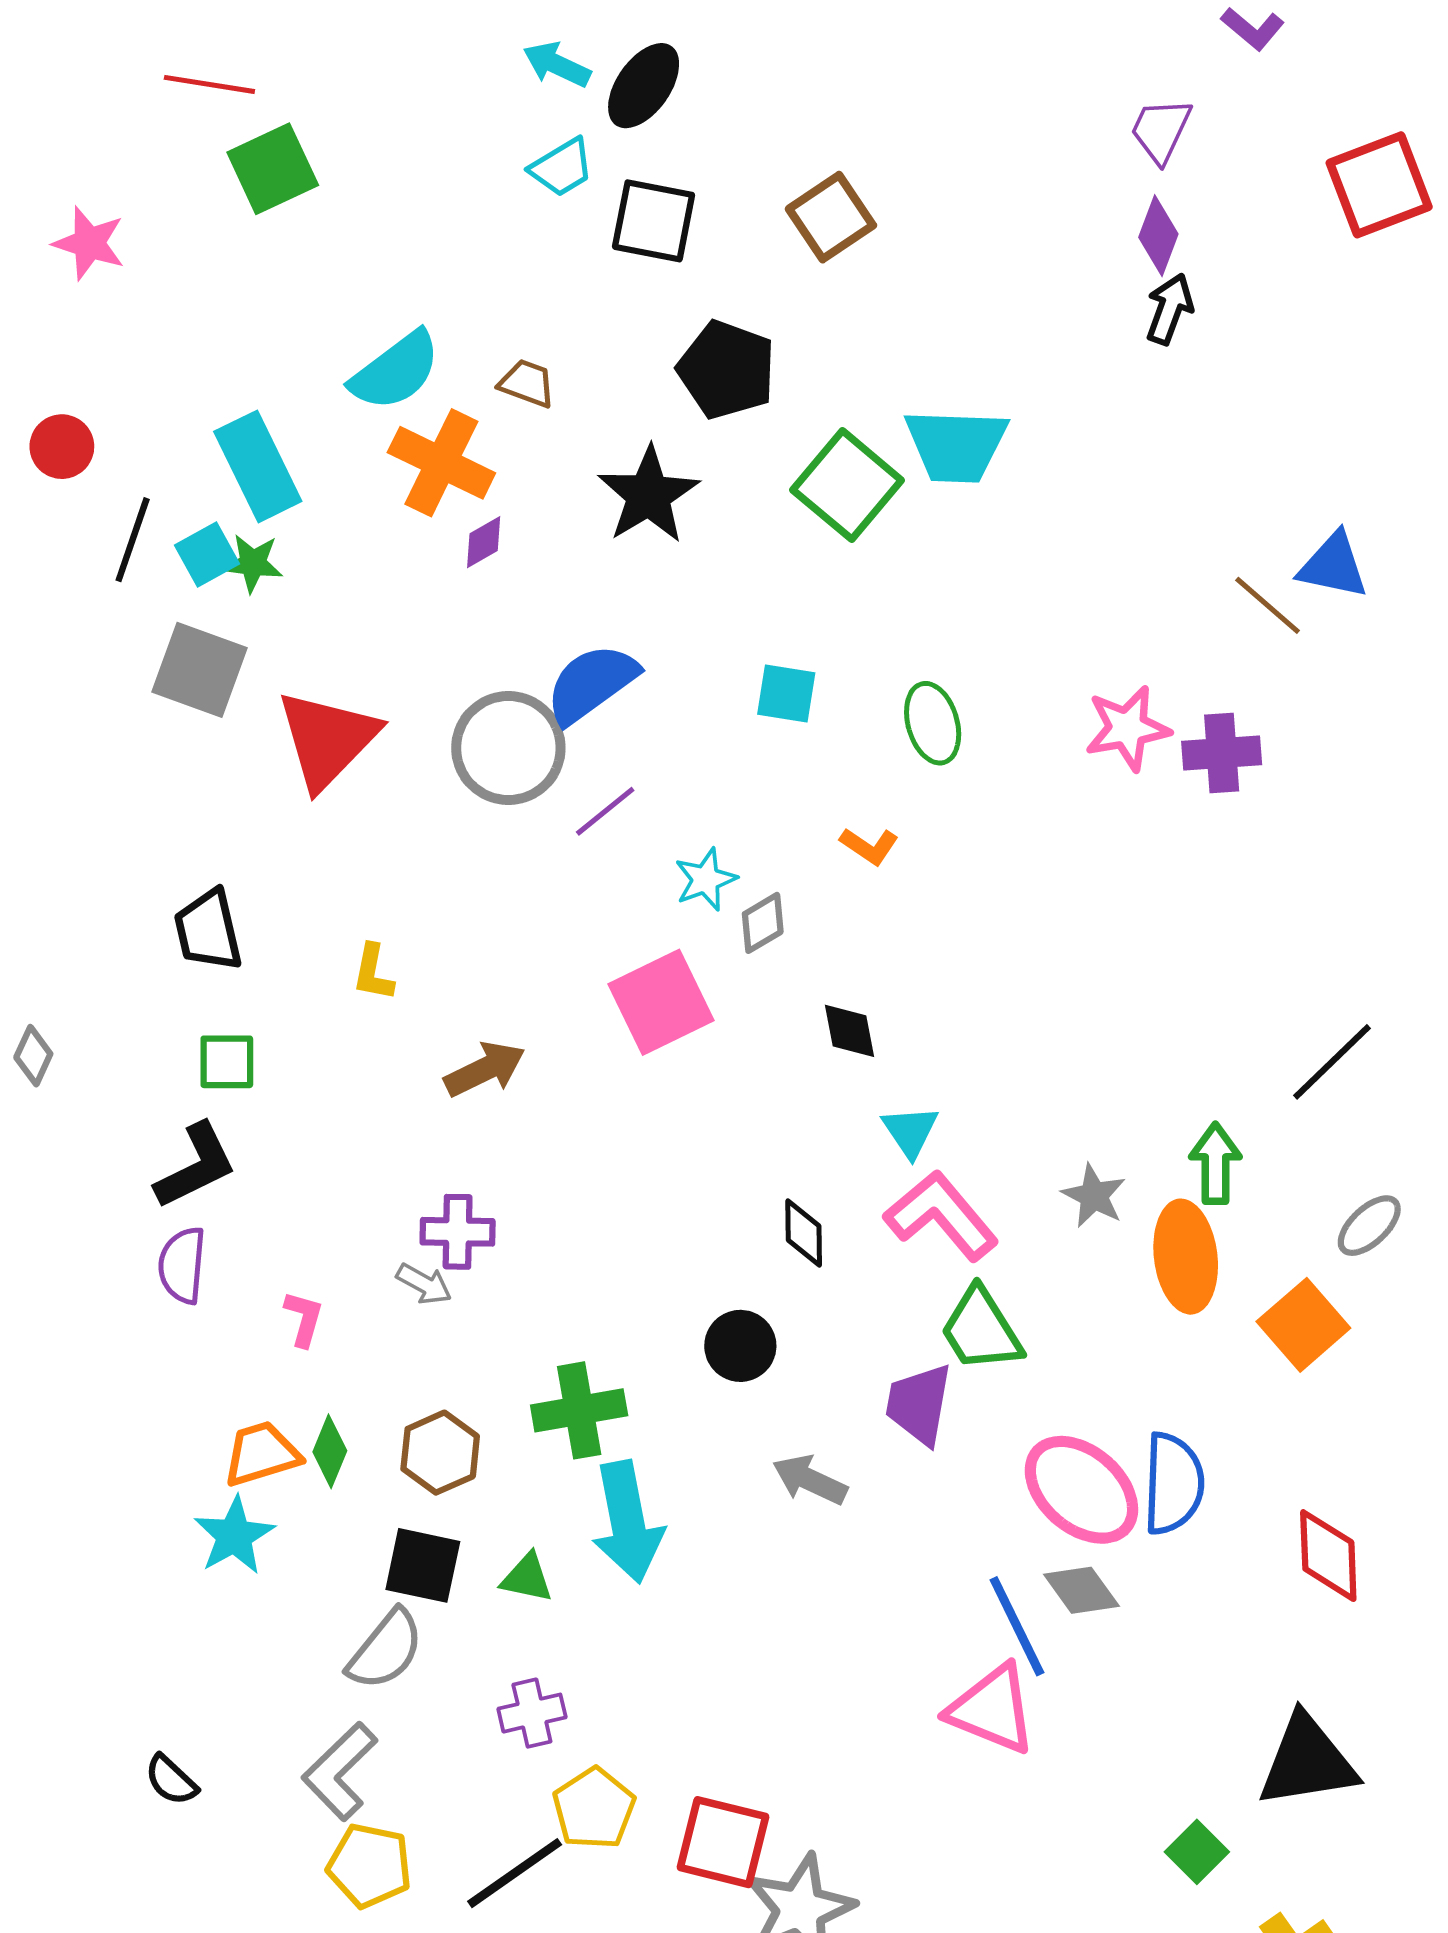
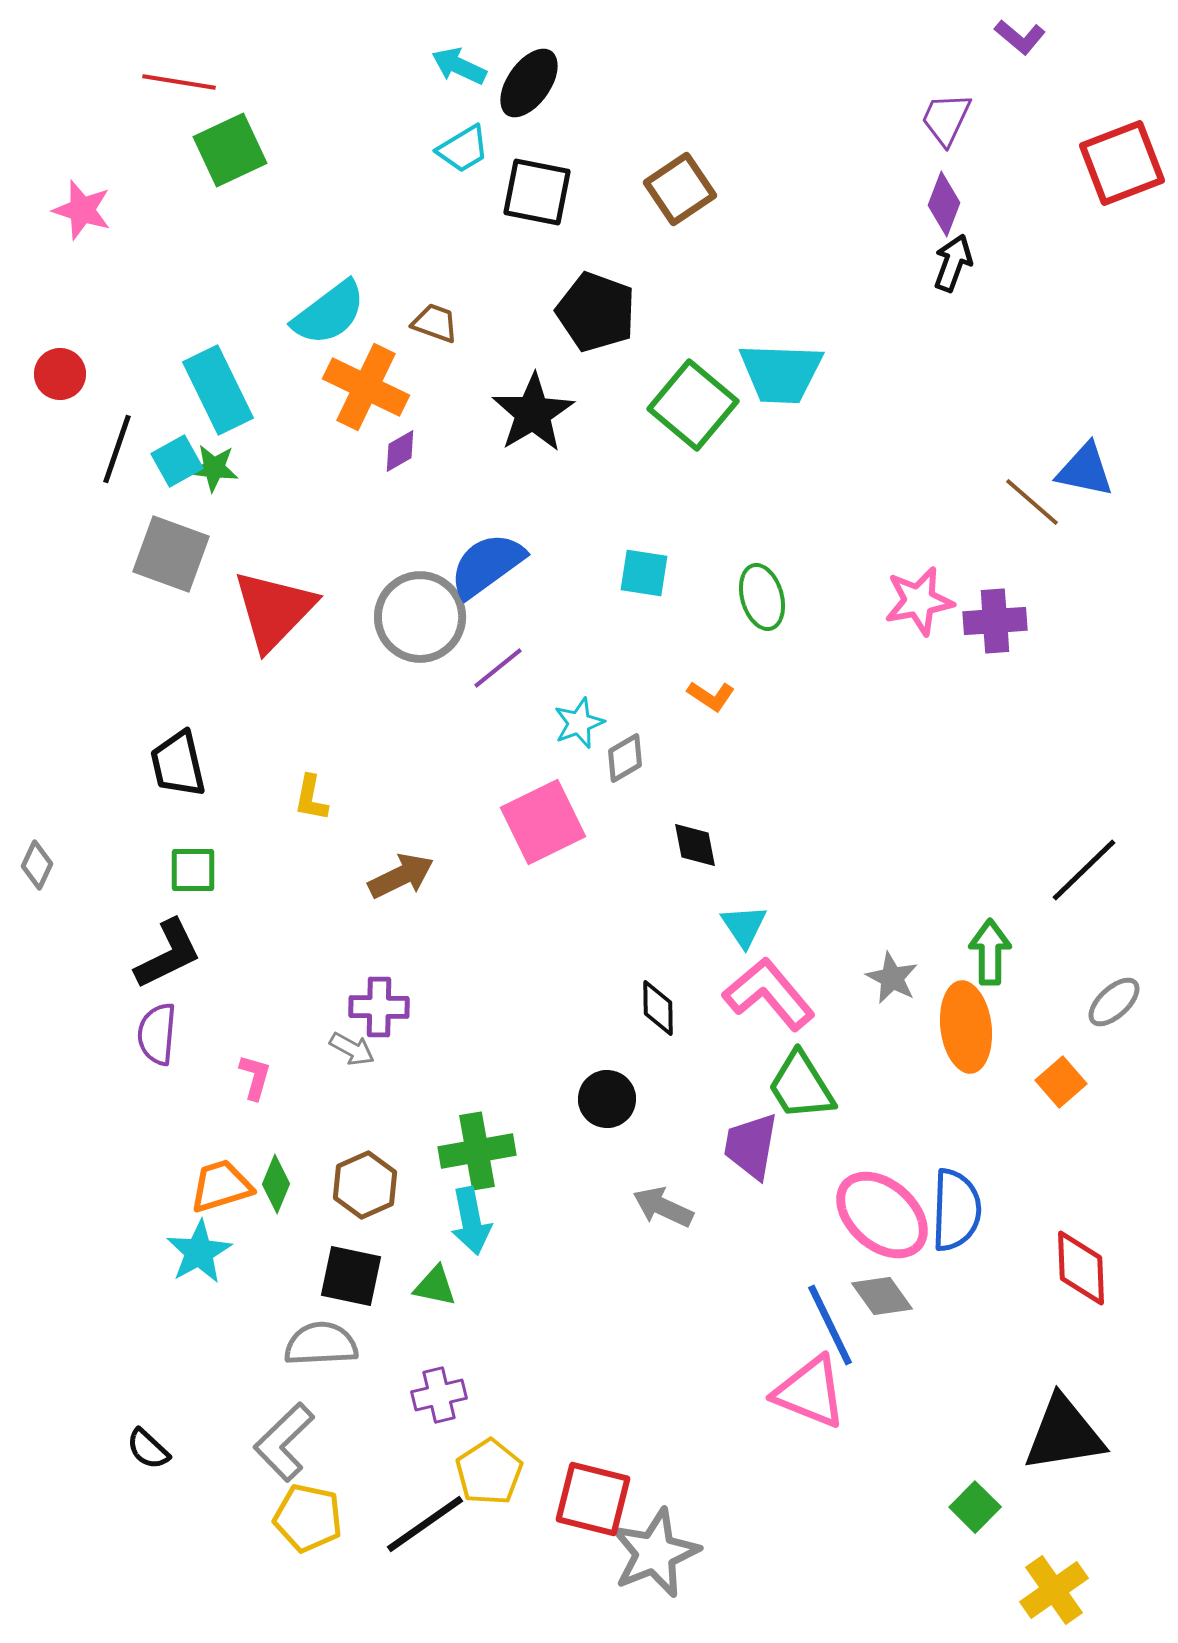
orange square: (1303, 1325) -> (1061, 1082), size x0.7
cyan arrow: (627, 1522) -> (471, 1221), moved, size x0.7
gray semicircle: (386, 1650) -> (321, 1344), turned -132

